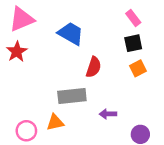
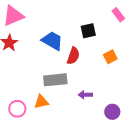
pink rectangle: (133, 18) -> (118, 15), moved
blue trapezoid: (71, 34) -> (52, 41), moved
black square: (133, 43) -> (88, 31), moved

